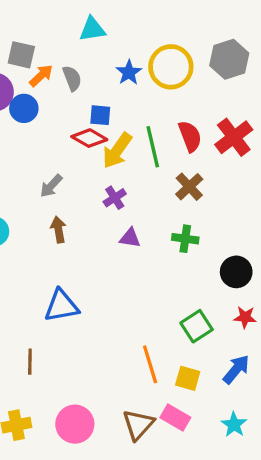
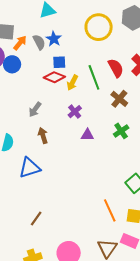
blue star: (129, 72) -> (54, 39), moved
yellow arrow: (117, 151) -> (72, 83), size x0.7
green cross: (185, 239) -> (121, 131), turned -35
blue triangle: (61, 306) -> (30, 168), moved
brown line: (30, 362) -> (36, 218), turned 42

